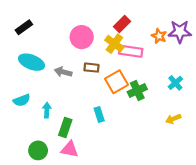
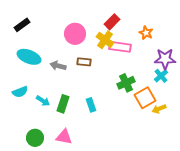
purple star: (180, 32) -> (165, 59), moved
orange square: (117, 82) -> (145, 98), moved
cyan arrow: (47, 110) -> (43, 101), turned 120
green rectangle: (65, 128) -> (63, 104), moved

